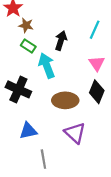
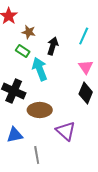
brown star: (26, 25) -> (29, 32), moved
brown ellipse: (65, 100) -> (40, 110), moved
blue triangle: (28, 131) -> (15, 135), moved

